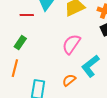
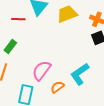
pink semicircle: (71, 44) -> (42, 70), moved

